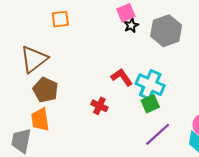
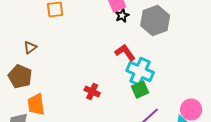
brown triangle: (34, 59) -> (30, 48), size x0.5
red L-shape: (122, 77) -> (125, 52), moved
brown pentagon: (45, 90) -> (20, 76), moved

